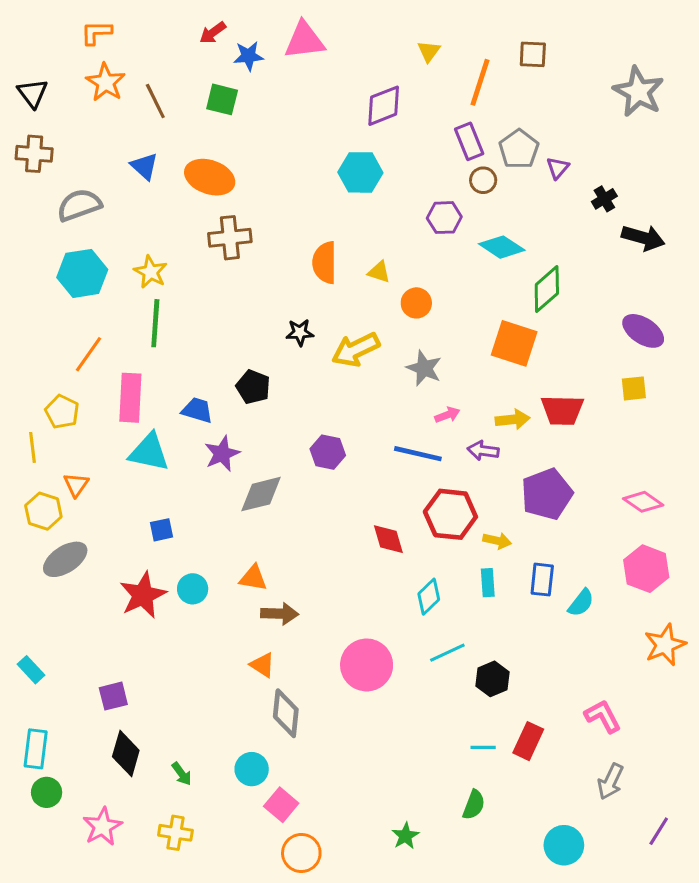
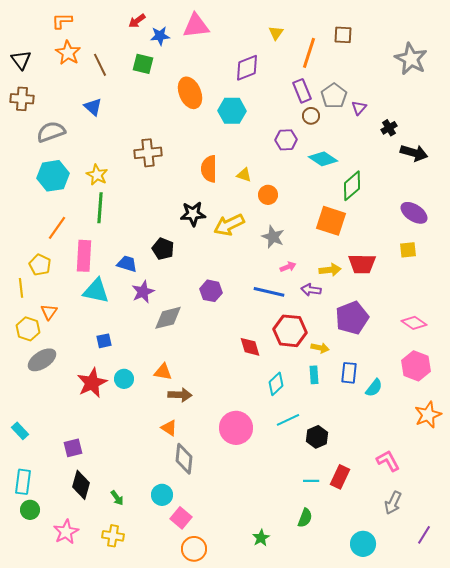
orange ellipse: (210, 177) -> (190, 93), moved, turned 48
black star: (300, 332) -> (193, 214), size x1.4

